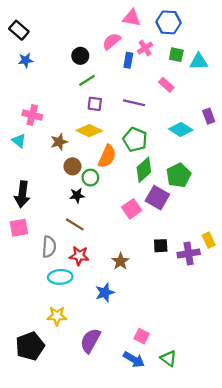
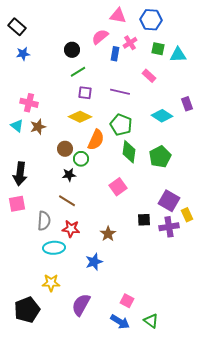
brown star: (59, 142) -> (38, 127), moved
green diamond: (144, 170) -> (129, 152), turned -40
purple square: (157, 198) -> (169, 201), moved

